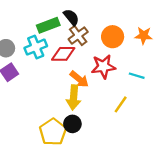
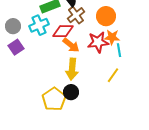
orange star: (144, 36) -> (112, 37), moved
cyan line: (137, 76) -> (119, 50), moved, turned 64
orange arrow: (79, 79) -> (71, 45), moved

